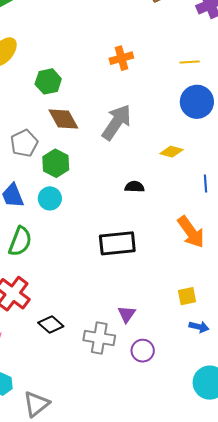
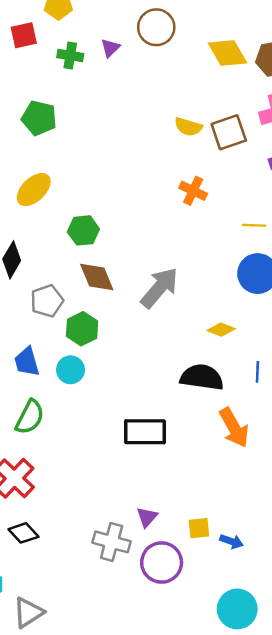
orange cross: (121, 58) -> (193, 191), moved, turned 35
black semicircle: (135, 187) -> (202, 377), moved, size x1.8
yellow square: (187, 296) -> (199, 528), moved
black diamond: (51, 324) -> (23, 533), moved
purple circle: (143, 351) -> (162, 563), size x1.5

